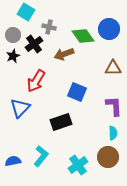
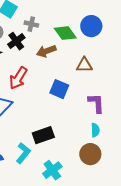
brown triangle: (113, 68) -> (84, 65), moved
black rectangle: (61, 122) -> (43, 135), moved
cyan cross: (78, 165) -> (52, 170), moved

